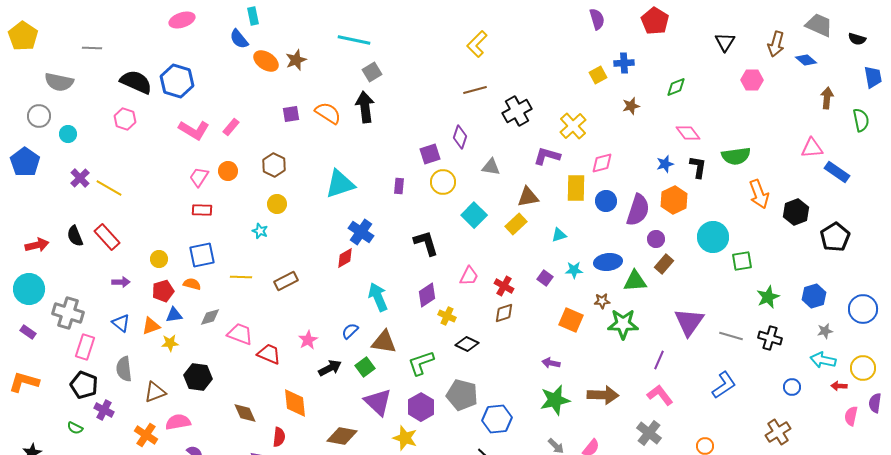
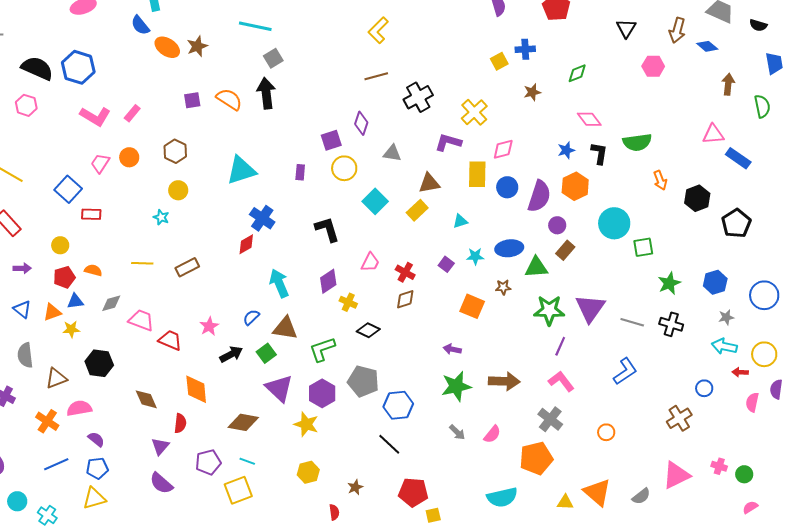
orange arrow: (759, 194) -> (660, 180), size x0.7
red rectangle: (202, 210) -> (91, 214), moved
blue square: (202, 255) -> (68, 189), moved, turned -36
green star: (623, 324) -> (549, 310), moved
blue circle: (792, 387) -> (704, 388), moved

